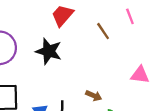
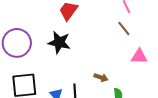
brown line: (103, 31) -> (124, 28), moved

